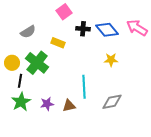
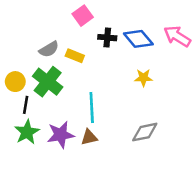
gray semicircle: (28, 32) -> (49, 49), moved
cyan line: (84, 87) -> (92, 107), moved
purple star: (47, 104) -> (61, 135), size x1.5

